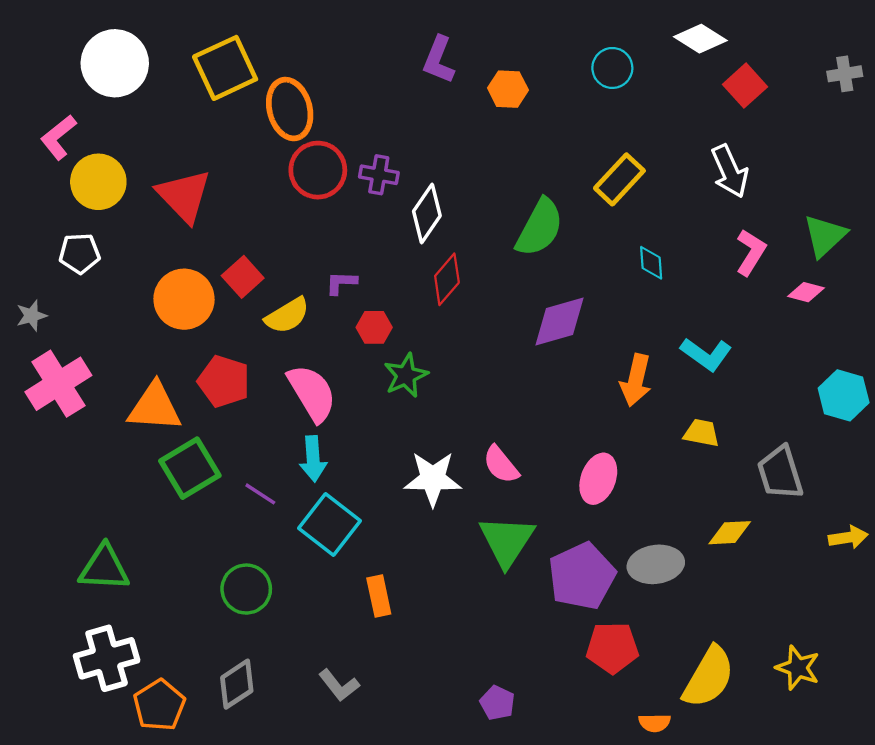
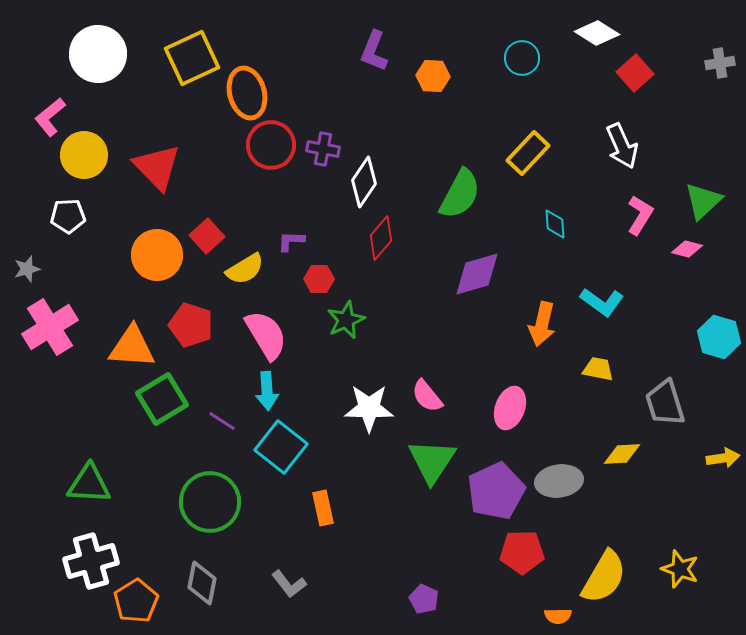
green circle: (246, 589) -> (210, 502), size x1.4
gray diamond: (237, 684) -> (202, 583), turned -45

